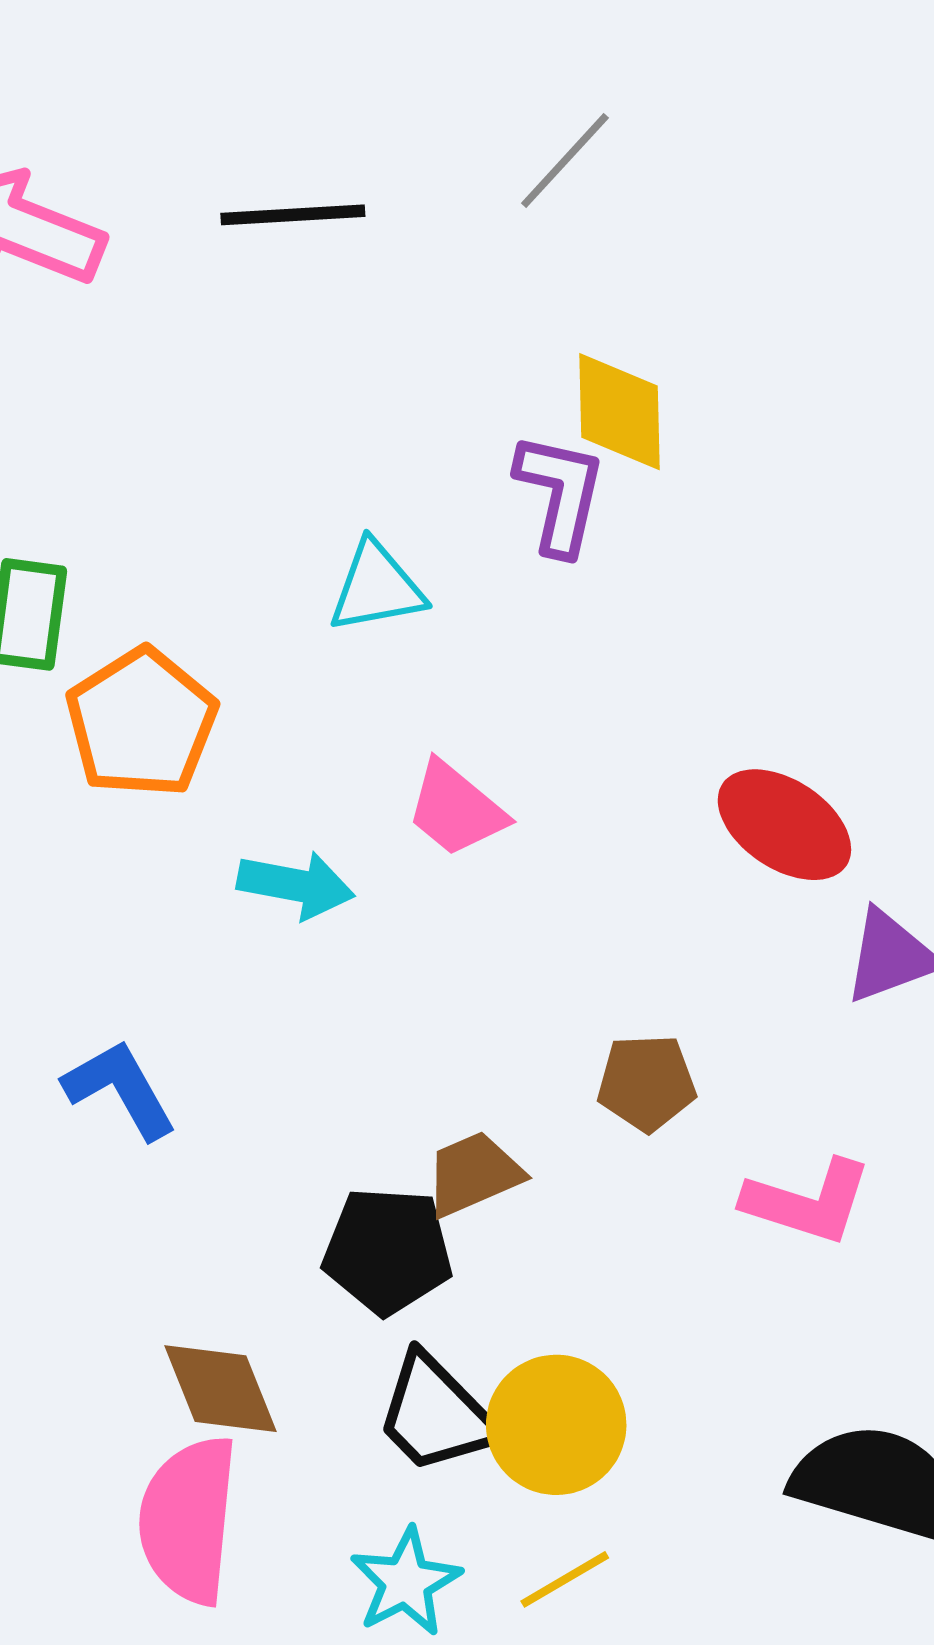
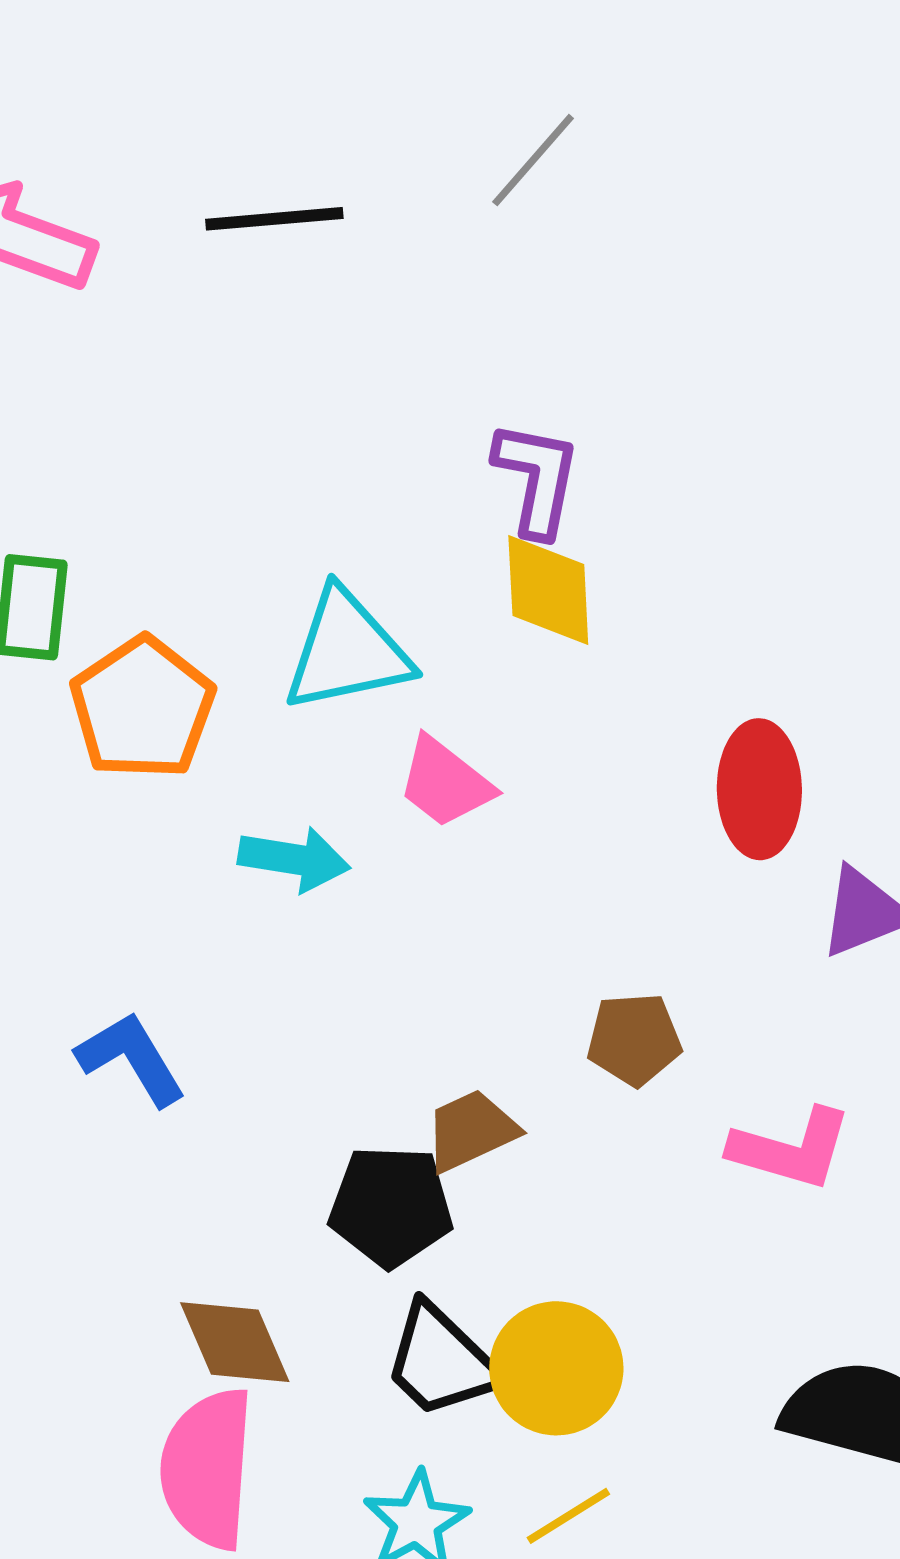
yellow diamond: (619, 412) -> (548, 590), moved
cyan triangle: (377, 587) -> (347, 651), moved, size x1.4
red ellipse: (784, 825) -> (759, 789), turned 57

